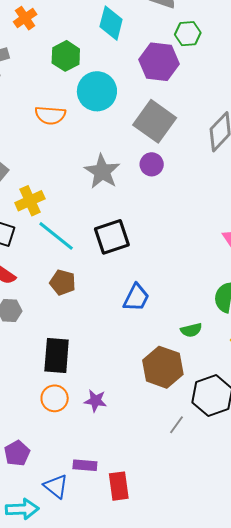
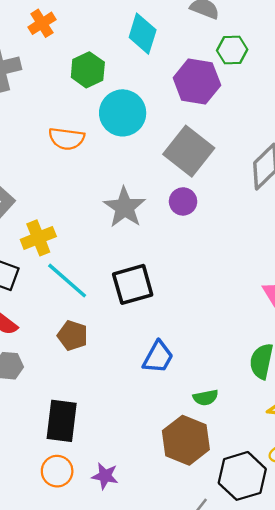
green semicircle: (191, 330) -> (206, 398), moved

